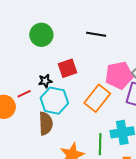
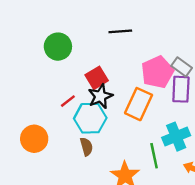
black star: (45, 81) -> (100, 96), moved, size x1.5
red line: (24, 94) -> (68, 101), moved
brown semicircle: (46, 124) -> (86, 147), size x0.7

